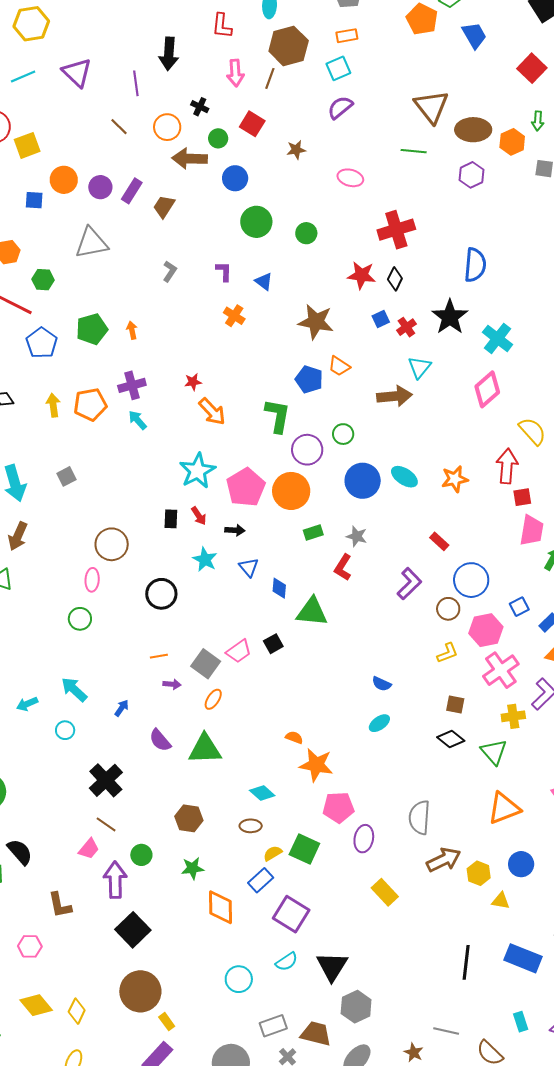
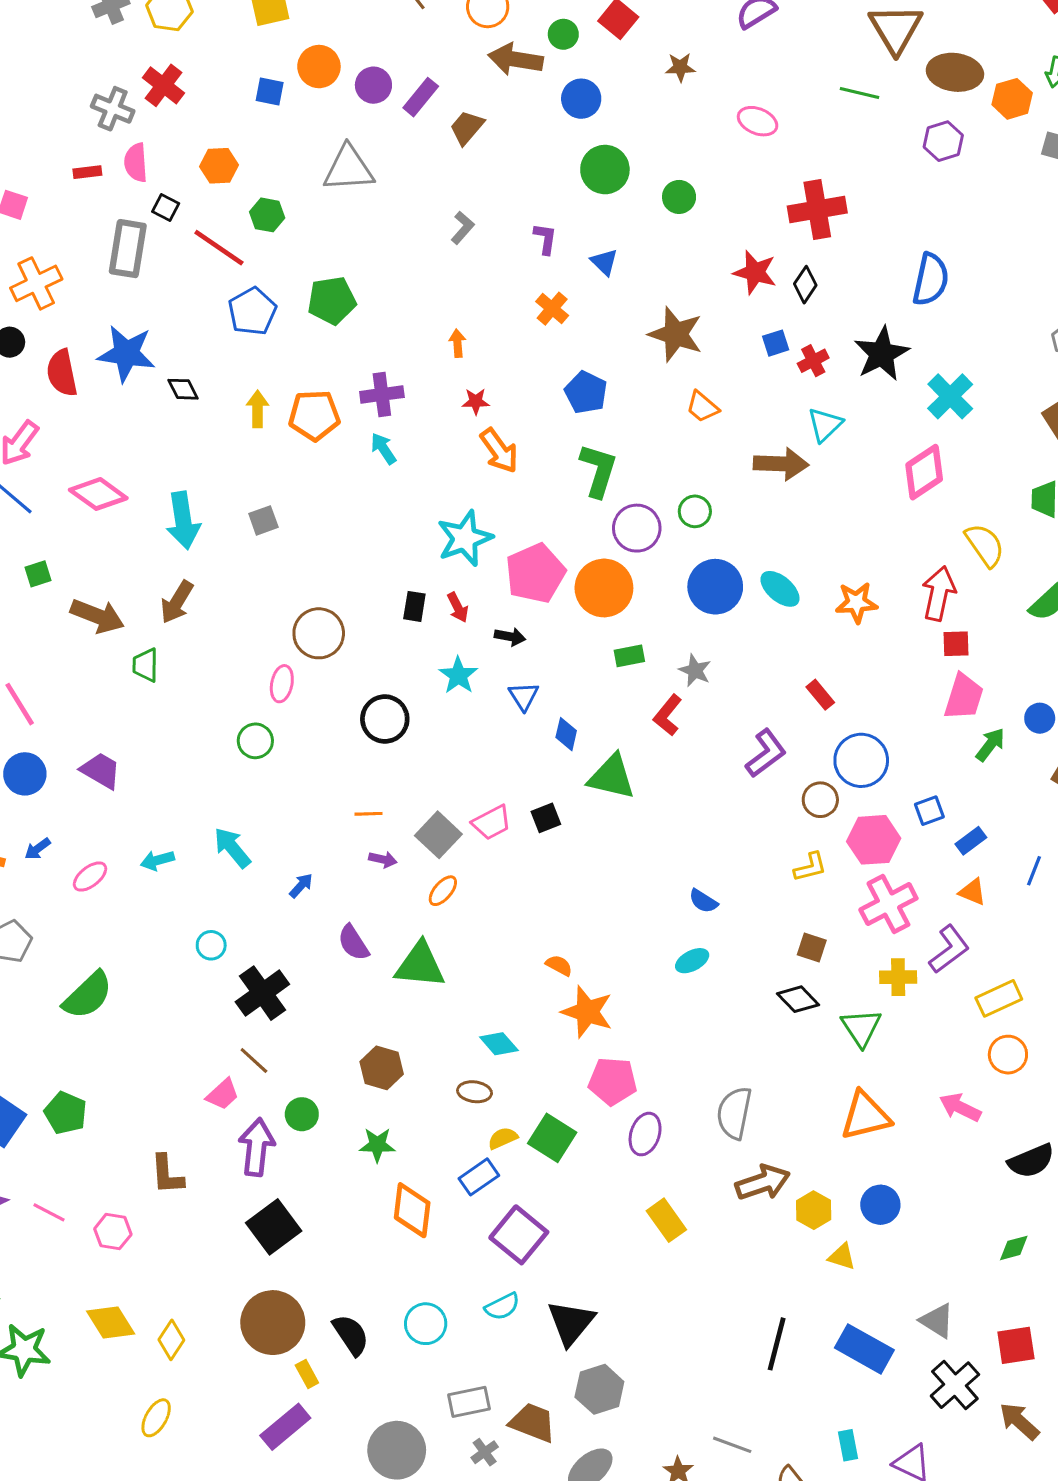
orange arrow: (132, 330) -> (457, 343), moved
blue pentagon: (309, 379) -> (586, 392), moved
cyan circle: (65, 730) -> (211, 945), moved
black semicircle: (20, 852) -> (351, 1335), moved

